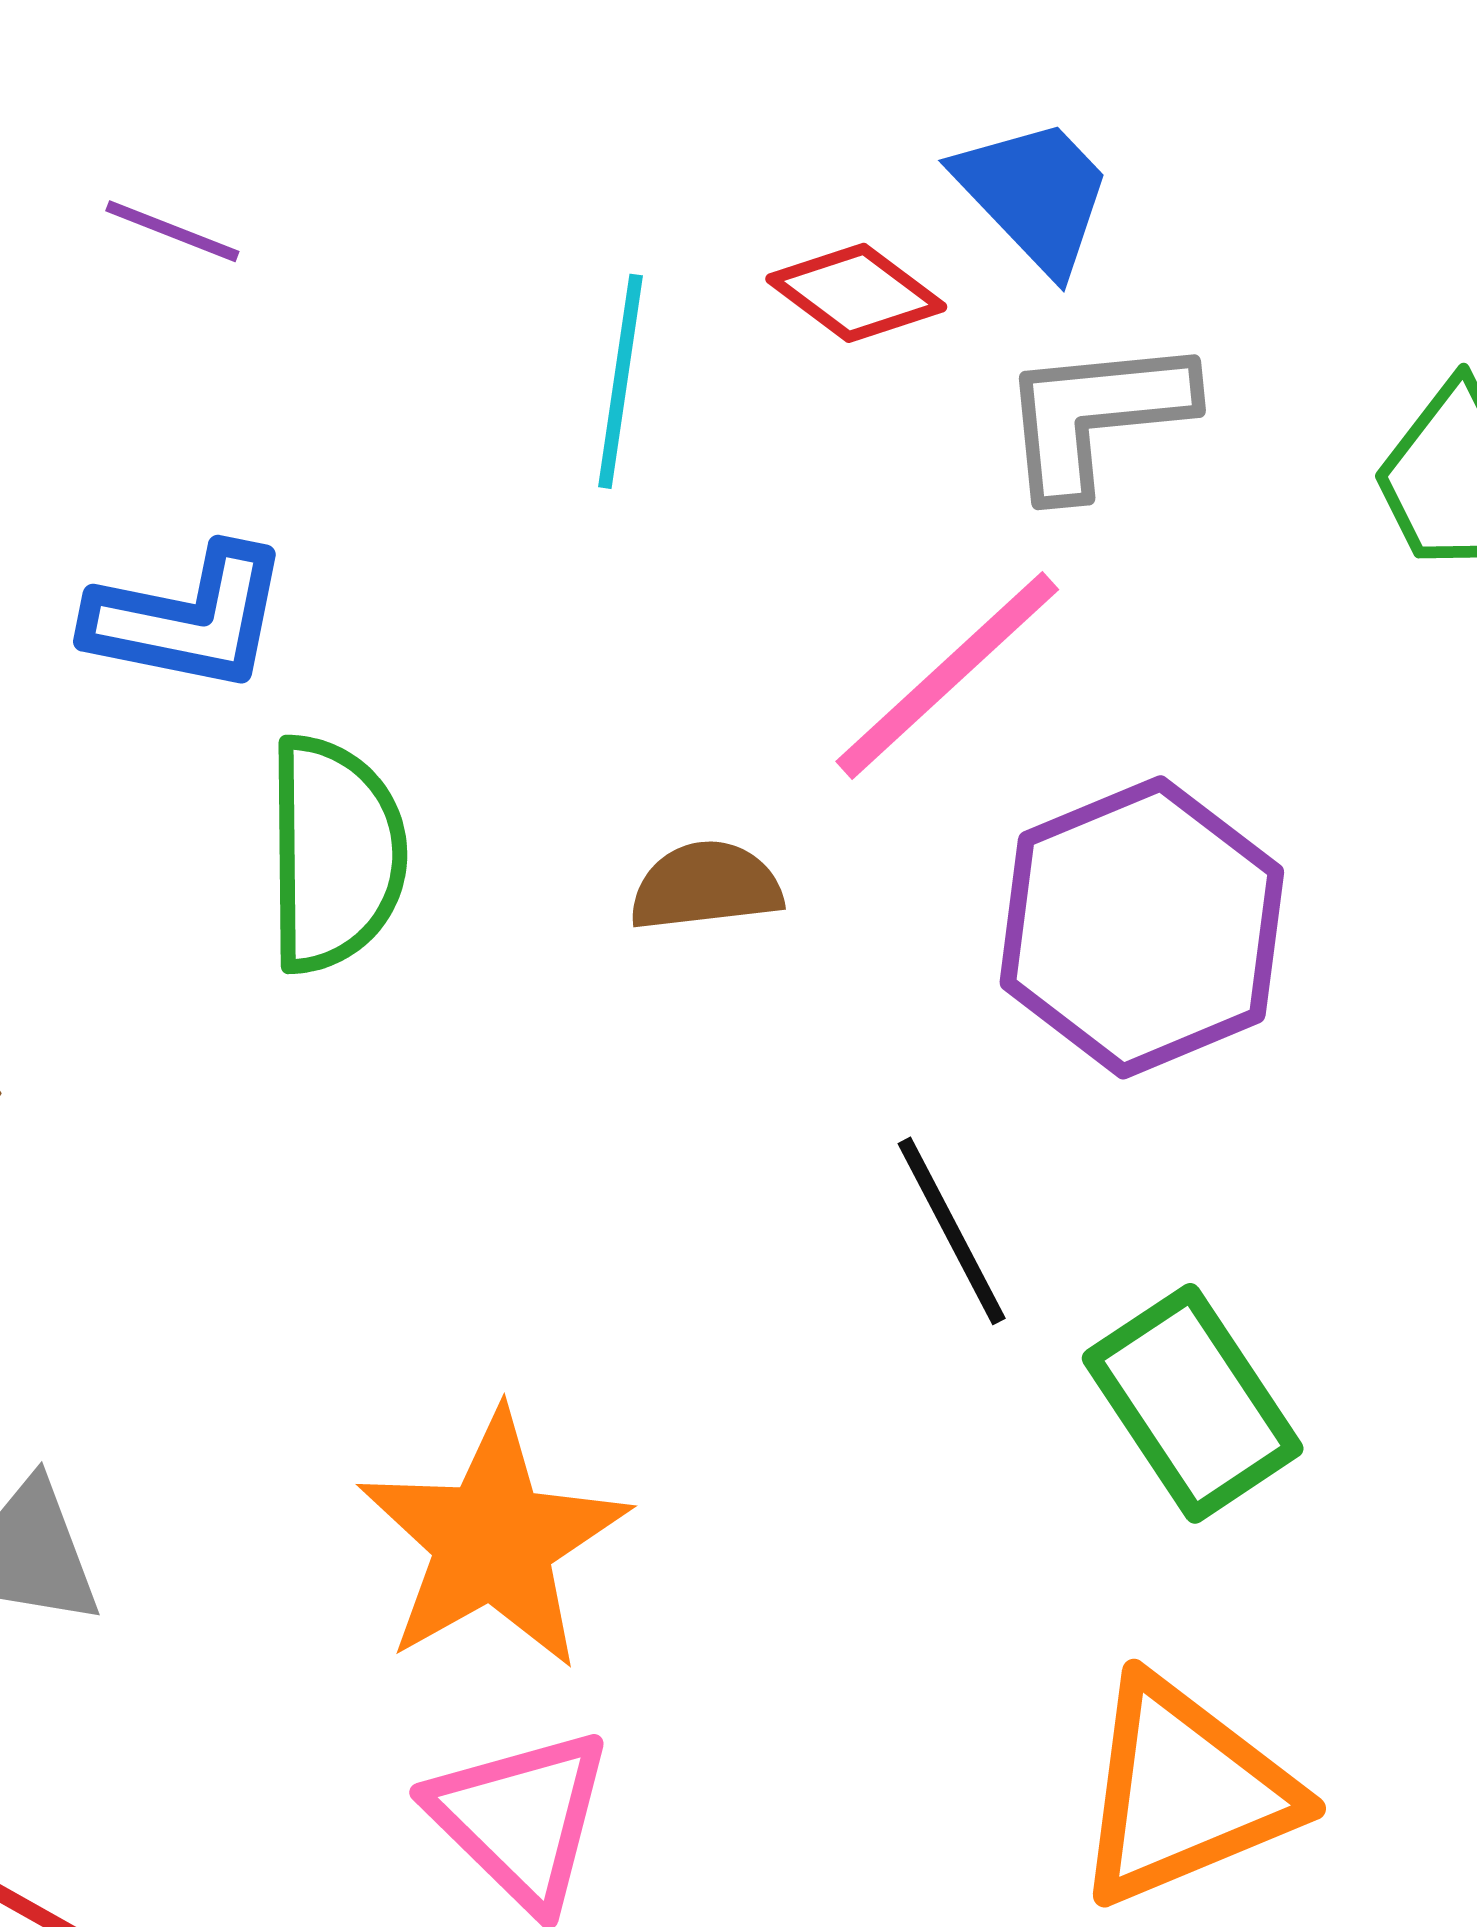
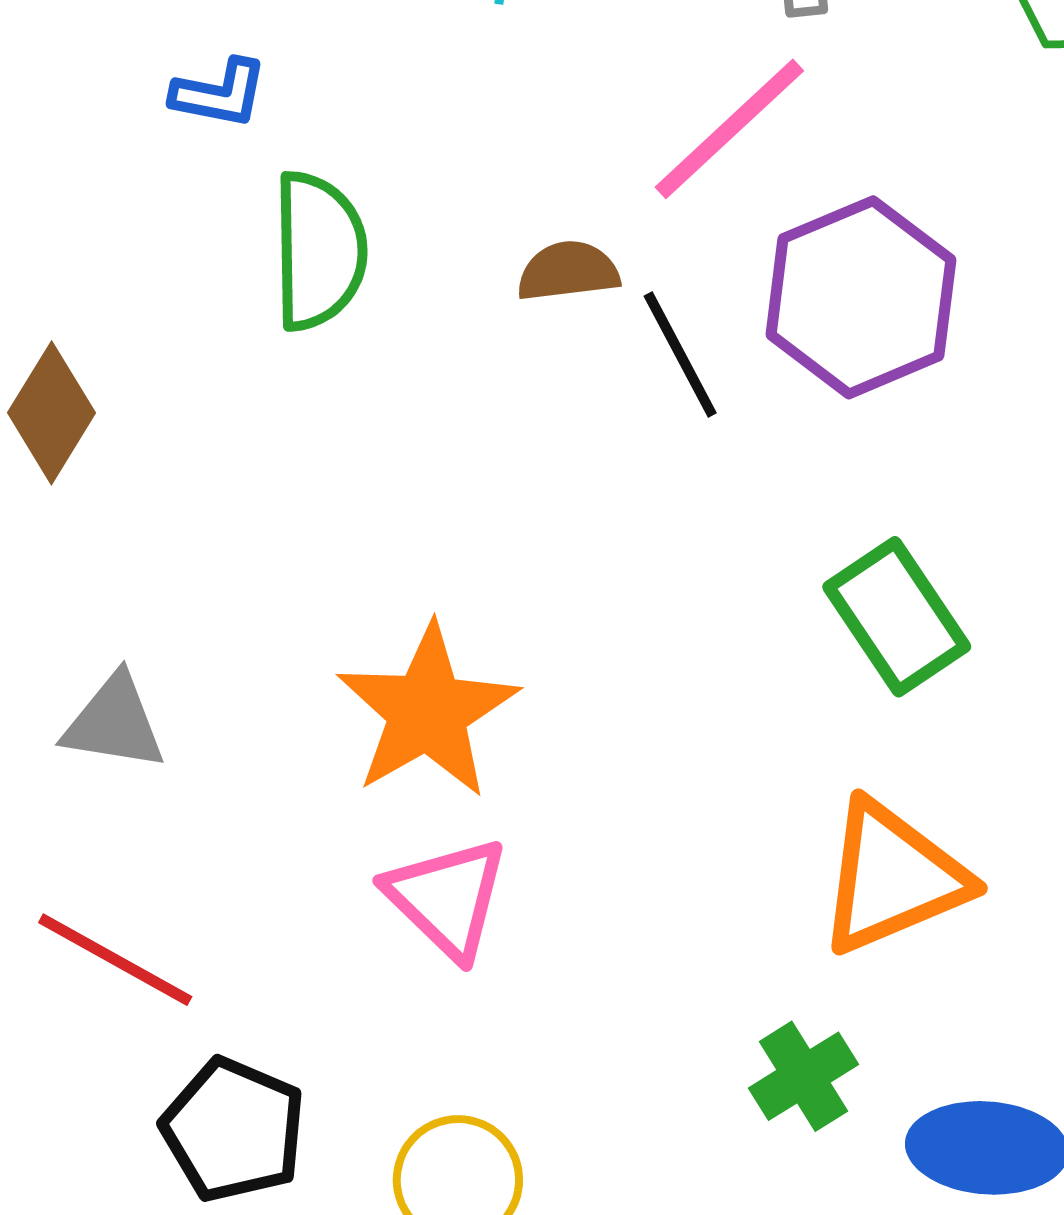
blue L-shape: (188, 619) -> (220, 93), size x0.7
black line: (952, 1231) -> (680, 354), moved

